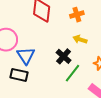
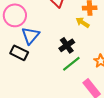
yellow arrow: (80, 39) -> (83, 22), moved

